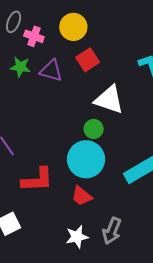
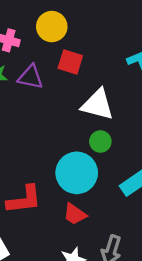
red square: (88, 60) -> (70, 62), turned -35
green circle: (94, 129) -> (100, 142), moved

